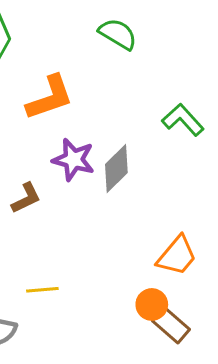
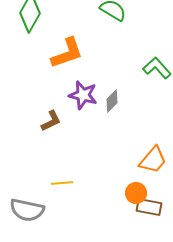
gray diamond: (116, 169) -> (112, 101), size x0.7
brown rectangle: (171, 325) -> (149, 207), turned -30

